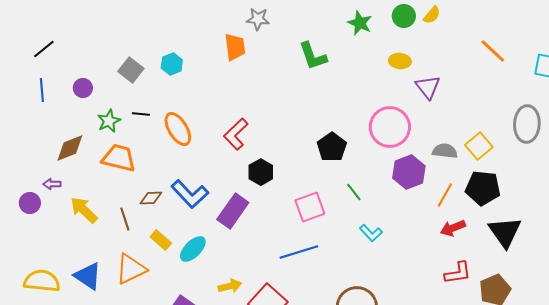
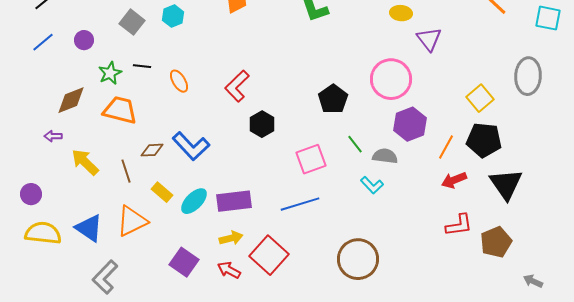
blue line: (42, 90) -> (43, 42), turned 55
orange ellipse: (178, 129) -> (179, 81), size x0.7
gray semicircle: (445, 151) -> (385, 156), moved
purple circle: (30, 203) -> (31, 194), moved
purple rectangle: (233, 211) -> (234, 201), moved, turned 48

